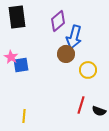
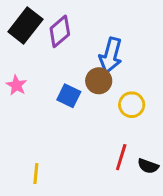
black rectangle: (17, 17) -> (25, 25), turned 45
purple diamond: (58, 21) -> (60, 31), moved
blue square: (21, 65) -> (69, 96), moved, turned 35

